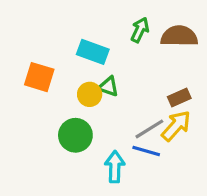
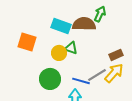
green arrow: (140, 30) -> (100, 14), moved
brown semicircle: (179, 36) -> (84, 24), moved
blue line: (146, 151) -> (81, 81), moved

